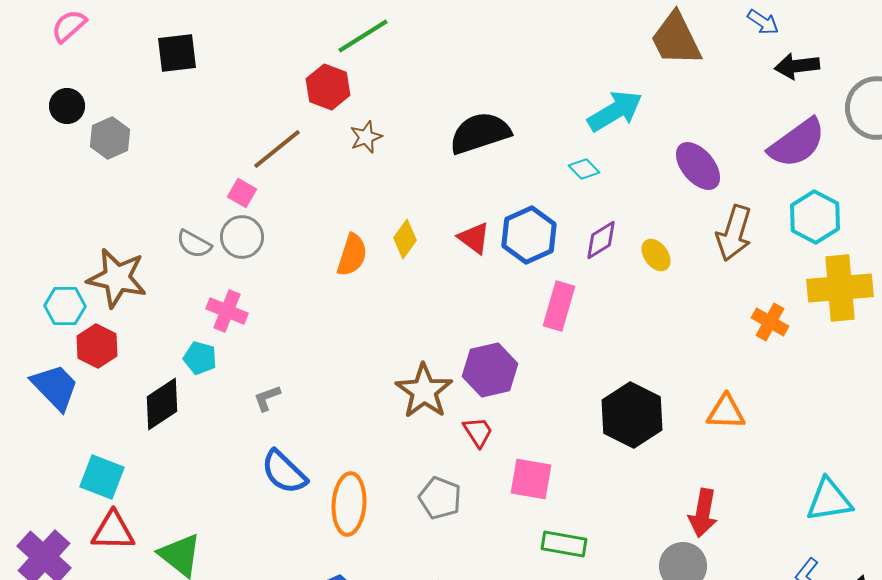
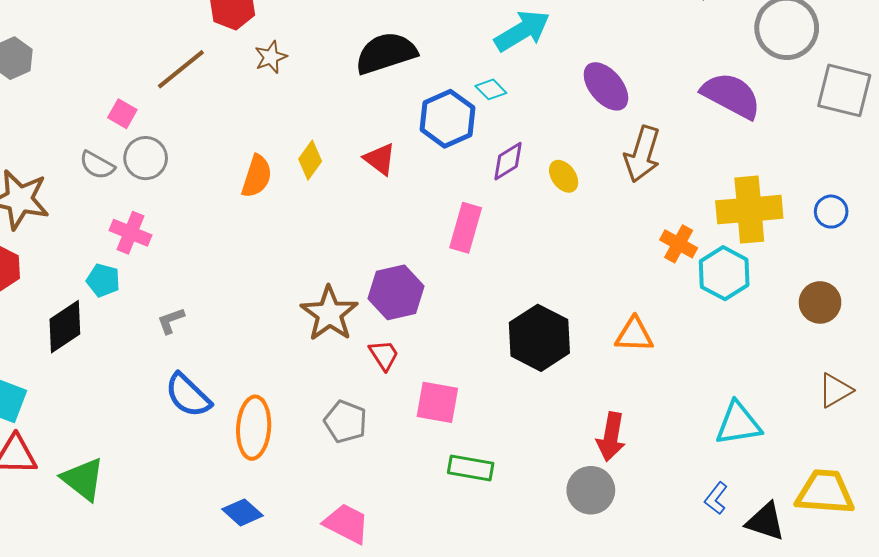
purple semicircle: (797, 143) -> (731, 95), moved, turned -116
pink square: (242, 193) -> (122, 114), moved
cyan hexagon: (815, 217) -> (724, 273), moved
blue hexagon: (529, 235) -> (447, 119), moved

